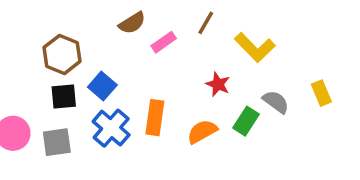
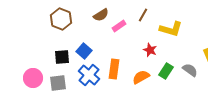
yellow L-shape: (255, 47) -> (171, 29), turned -30
brown hexagon: (62, 54) -> (61, 19), moved
gray semicircle: (276, 102) -> (190, 70), moved

